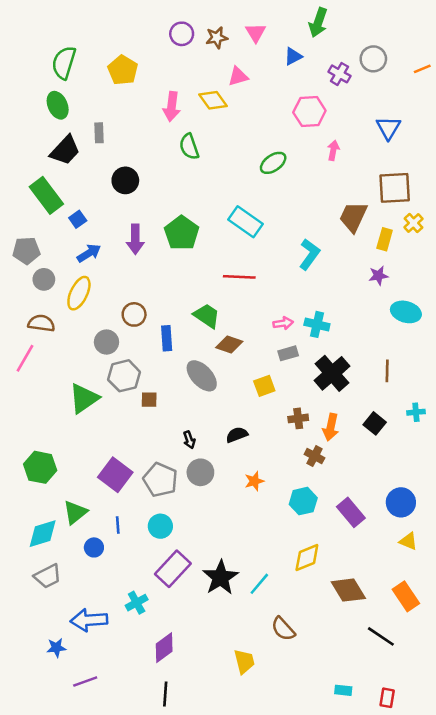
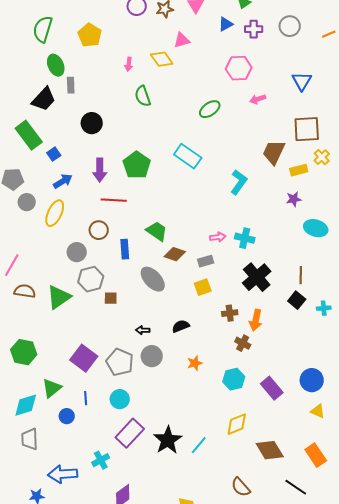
purple cross: (340, 74) -> (254, 29), moved, turned -30
green ellipse: (58, 105) -> (56, 65), moved
pink arrow: (172, 106) -> (129, 64), size x0.6
pink arrow: (333, 150) -> (258, 99), turned -119
yellow rectangle: (385, 239) -> (299, 170), turned 60
red line: (239, 277) -> (114, 200), moved
brown semicircle: (41, 323) -> (25, 291), moved
gray rectangle: (288, 353) -> (206, 261), moved
black square: (375, 423) -> (297, 300), moved
black arrow: (189, 440) -> (143, 330), turned 112
gray trapezoid: (48, 576) -> (30, 439), turned 115
brown semicircle: (283, 629) -> (241, 487), moved

